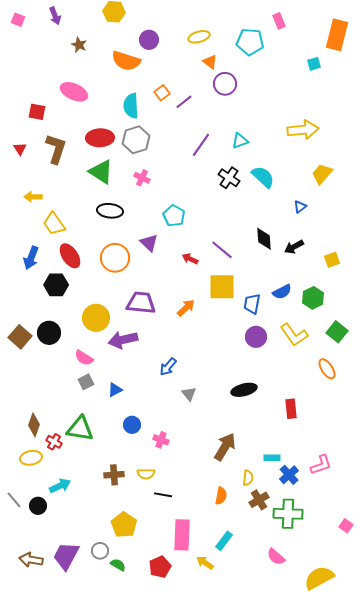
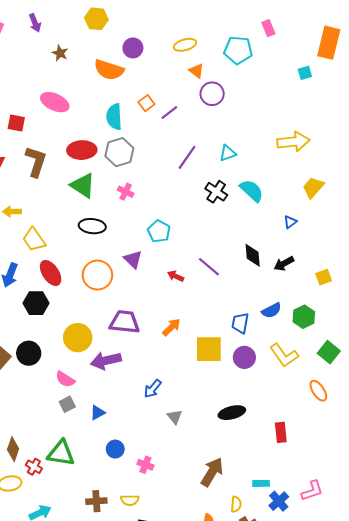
yellow square: (222, 287) -> (209, 349), moved

